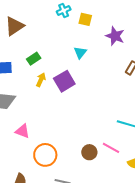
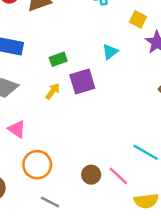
yellow square: (85, 19) -> (138, 19), moved
green rectangle: (34, 59) -> (58, 59), moved
yellow arrow: (41, 80) -> (53, 91), moved

